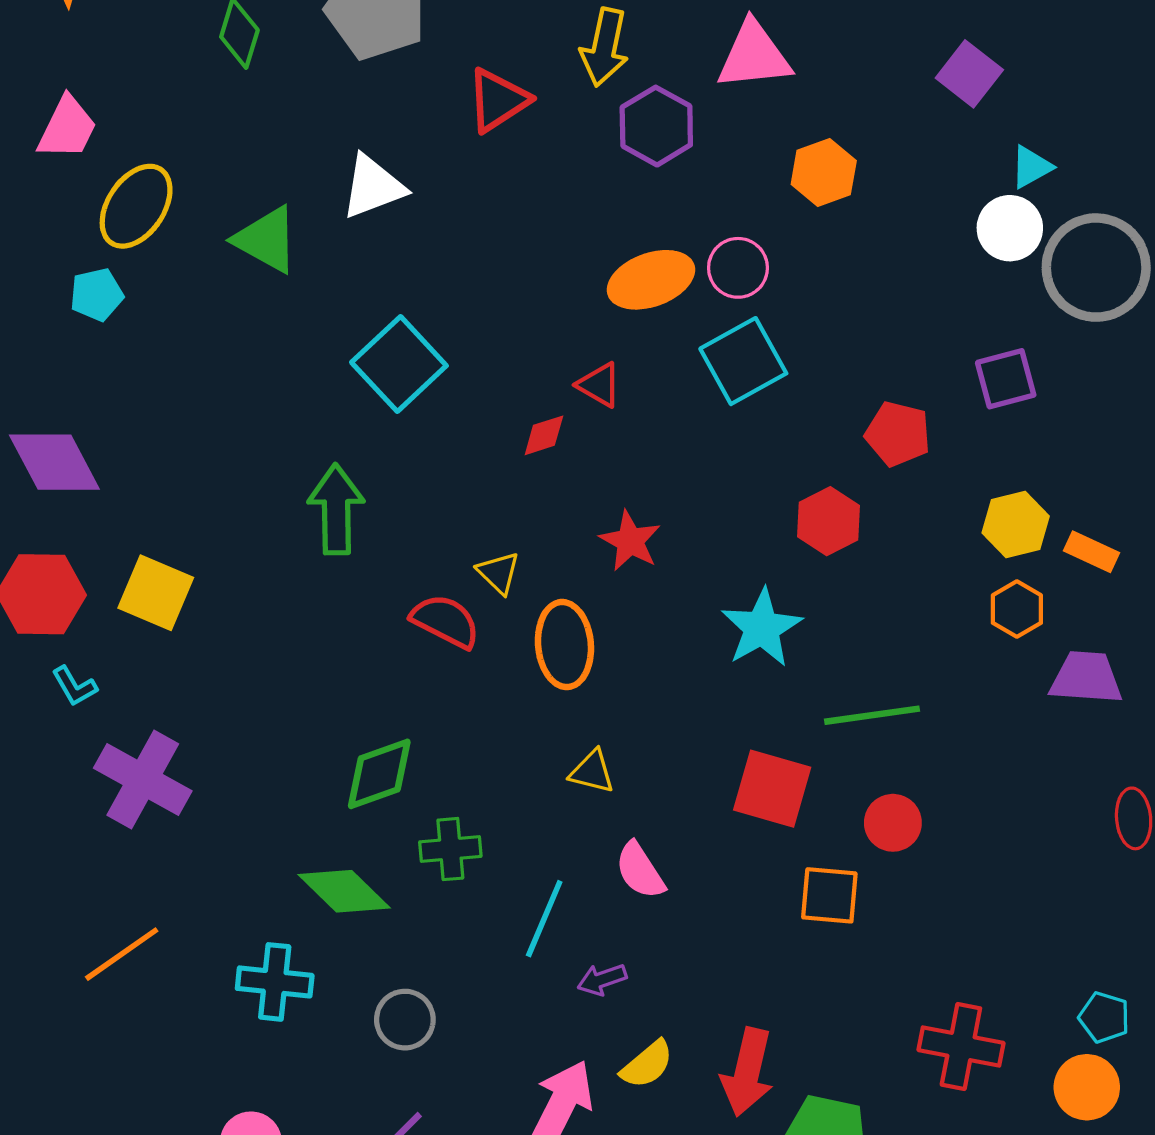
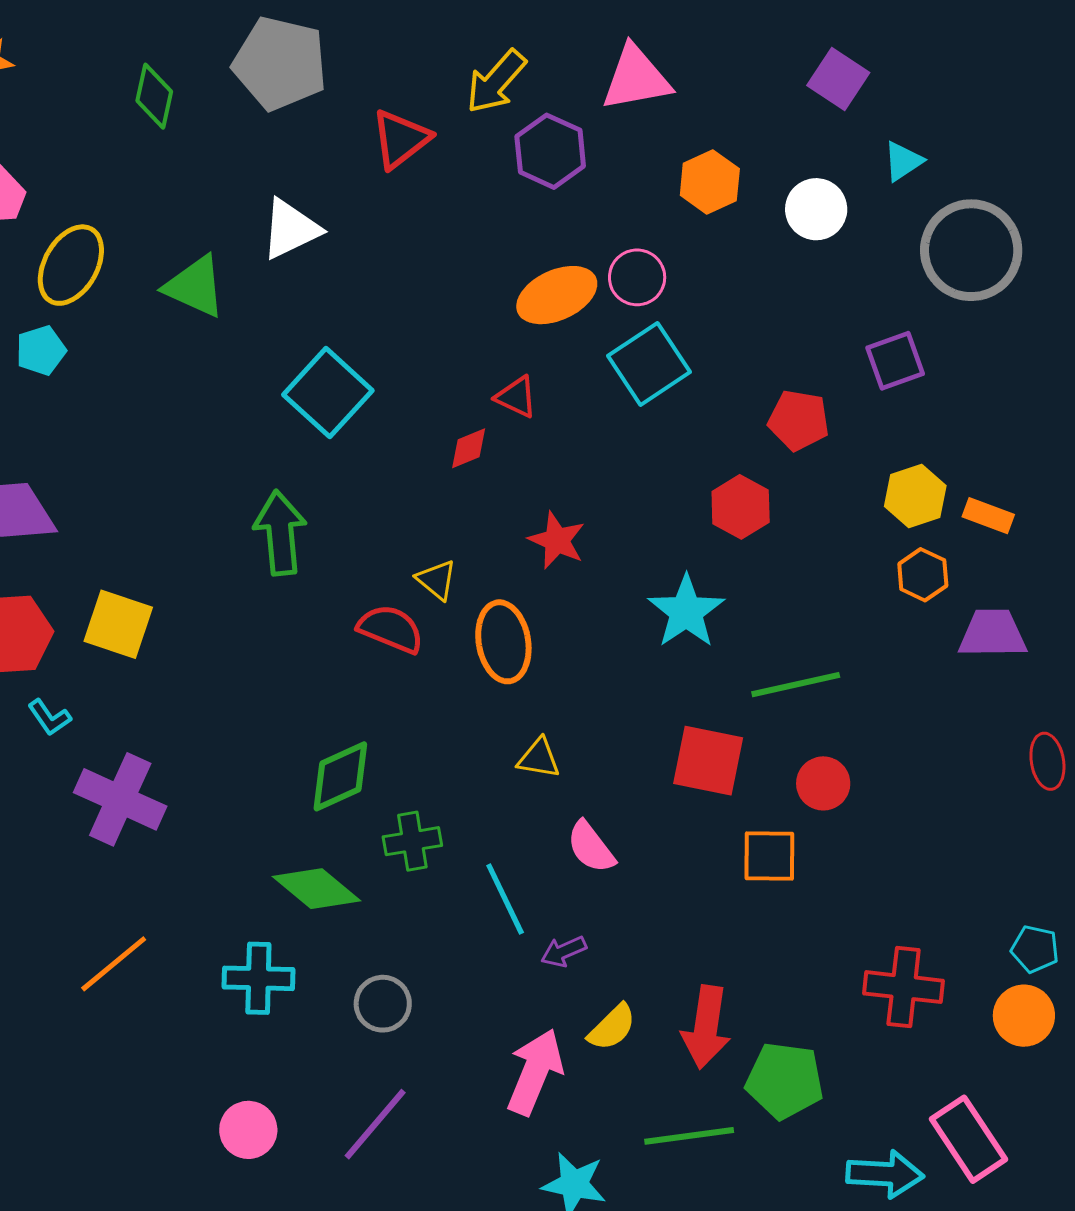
yellow arrow: (605, 47) -> (496, 82), turned 34
white circle: (1010, 228) -> (816, 209), moved
cyan line: (544, 919) -> (505, 899), turned -44

